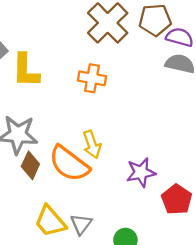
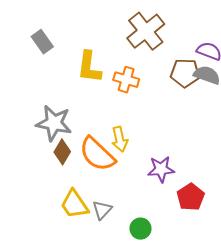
brown pentagon: (155, 20) -> (185, 73), moved
yellow L-shape: (26, 71) -> (89, 67), moved

